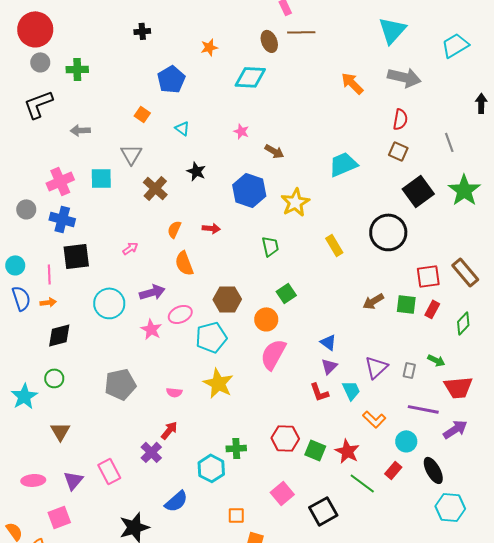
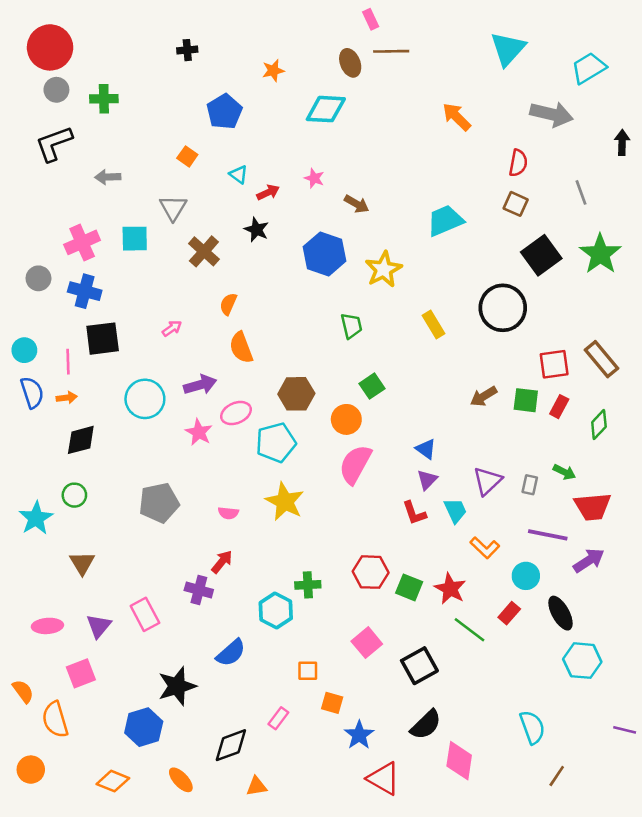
gray arrow: (404, 77) -> (552, 114), moved
red arrow: (211, 228) -> (268, 192), moved, turned -30
purple cross: (151, 452) -> (199, 590), turned -30

